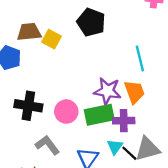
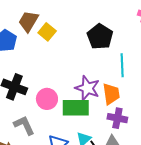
black pentagon: (91, 22) -> (100, 37), moved
brown trapezoid: (29, 32) -> (28, 21), turned -65
purple cross: (124, 121) -> (117, 118), moved

